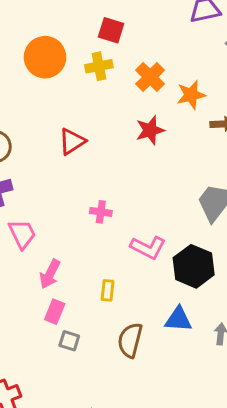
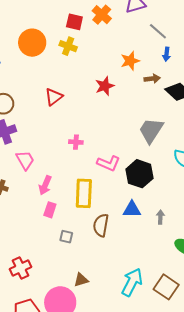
yellow cross: (99, 66) -> (68, 46), turned 36
orange cross: (150, 77) -> (102, 15), moved
yellow rectangle: (108, 290) -> (84, 193), size x2.0
gray square: (69, 341) -> (66, 237), moved

